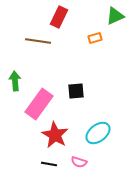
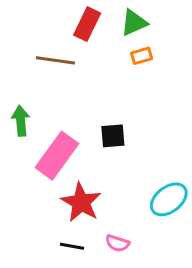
green triangle: (115, 16) -> (134, 23), moved
cyan ellipse: (98, 133) -> (169, 199), moved

